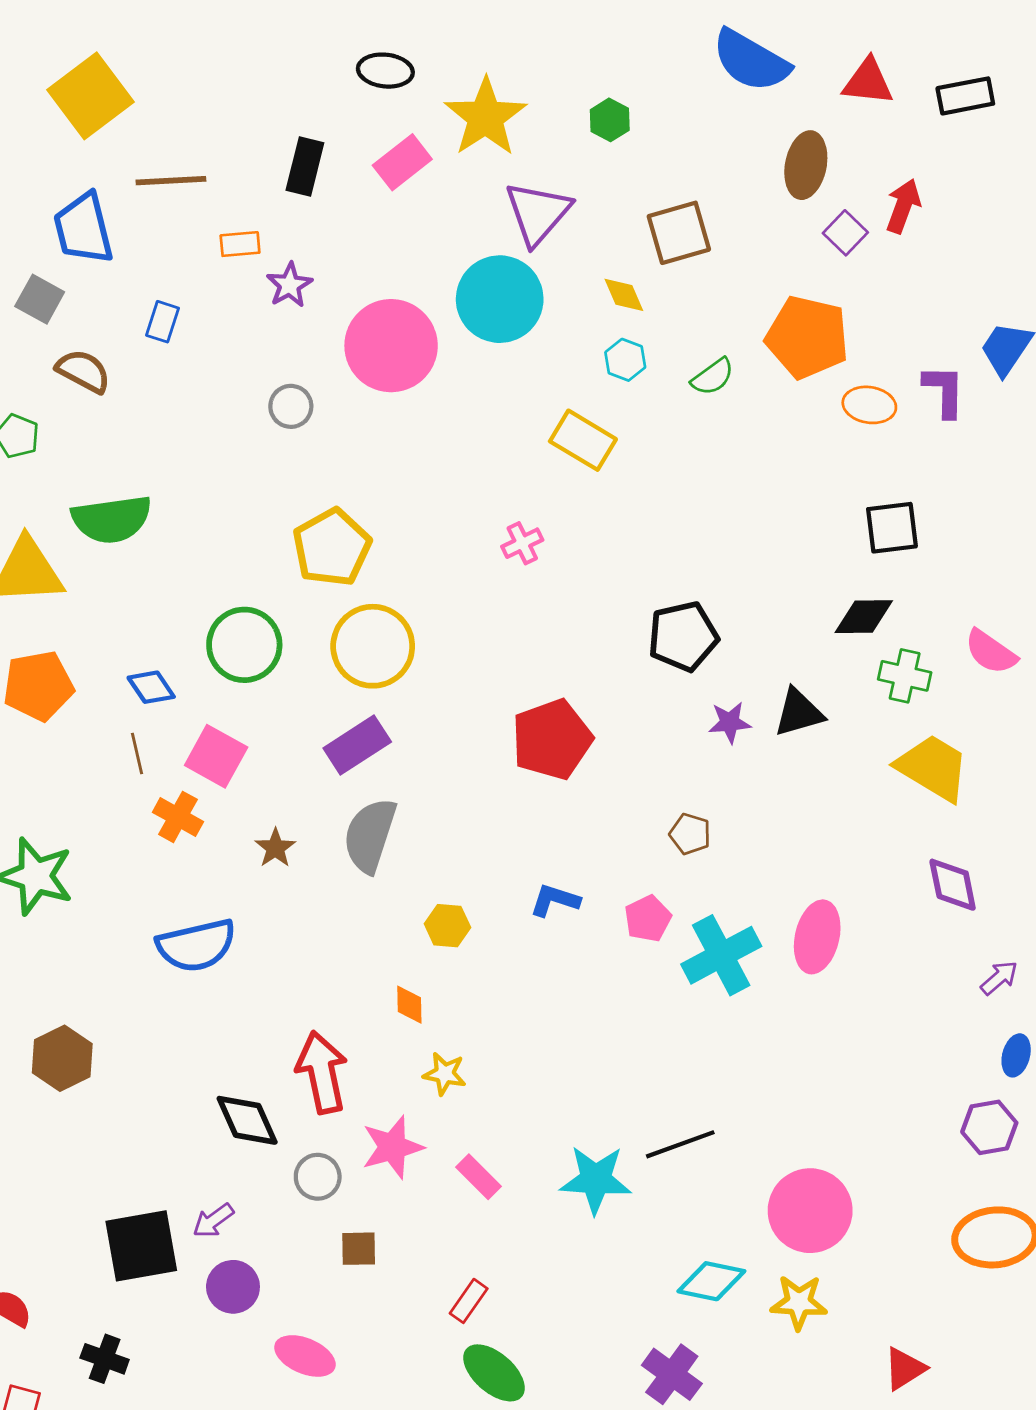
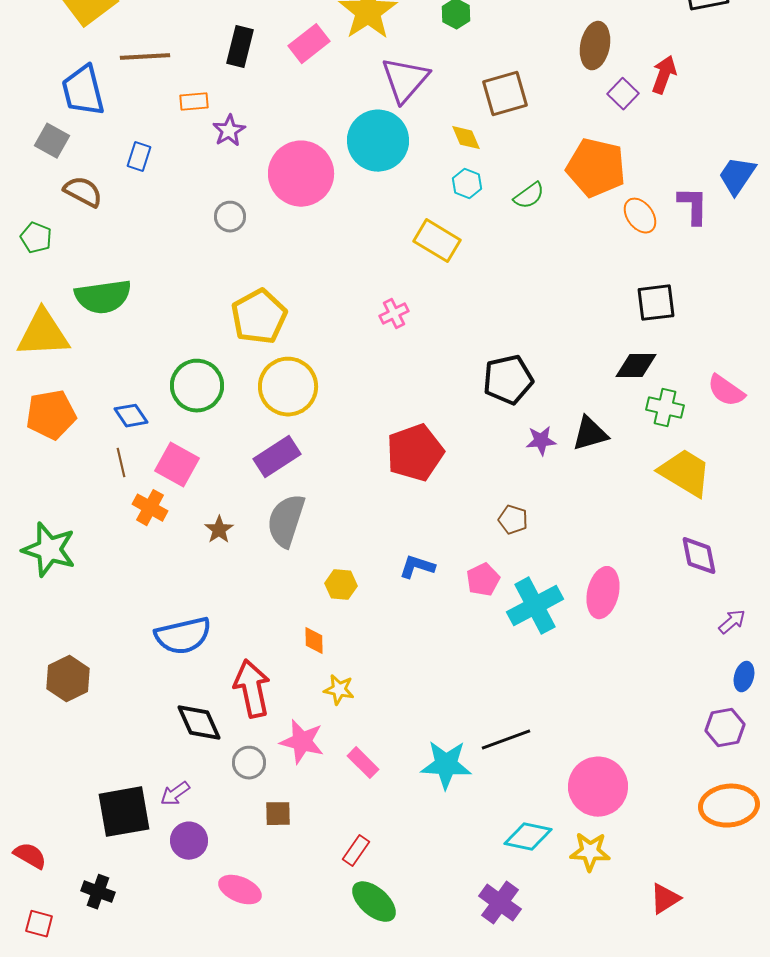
orange ellipse: (869, 405) -> (640, 216), turned 45
blue semicircle: (196, 945) -> (183, 636), moved
pink star: (392, 1147) -> (302, 742), turned 30

